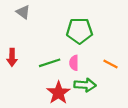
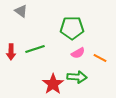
green line: (50, 63) -> (35, 49), moved
pink semicircle: (74, 63) -> (78, 53), moved, turned -120

